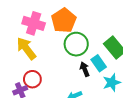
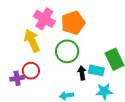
green circle: (76, 44) -> (67, 51), moved
cyan rectangle: (99, 63) -> (96, 70), turned -56

